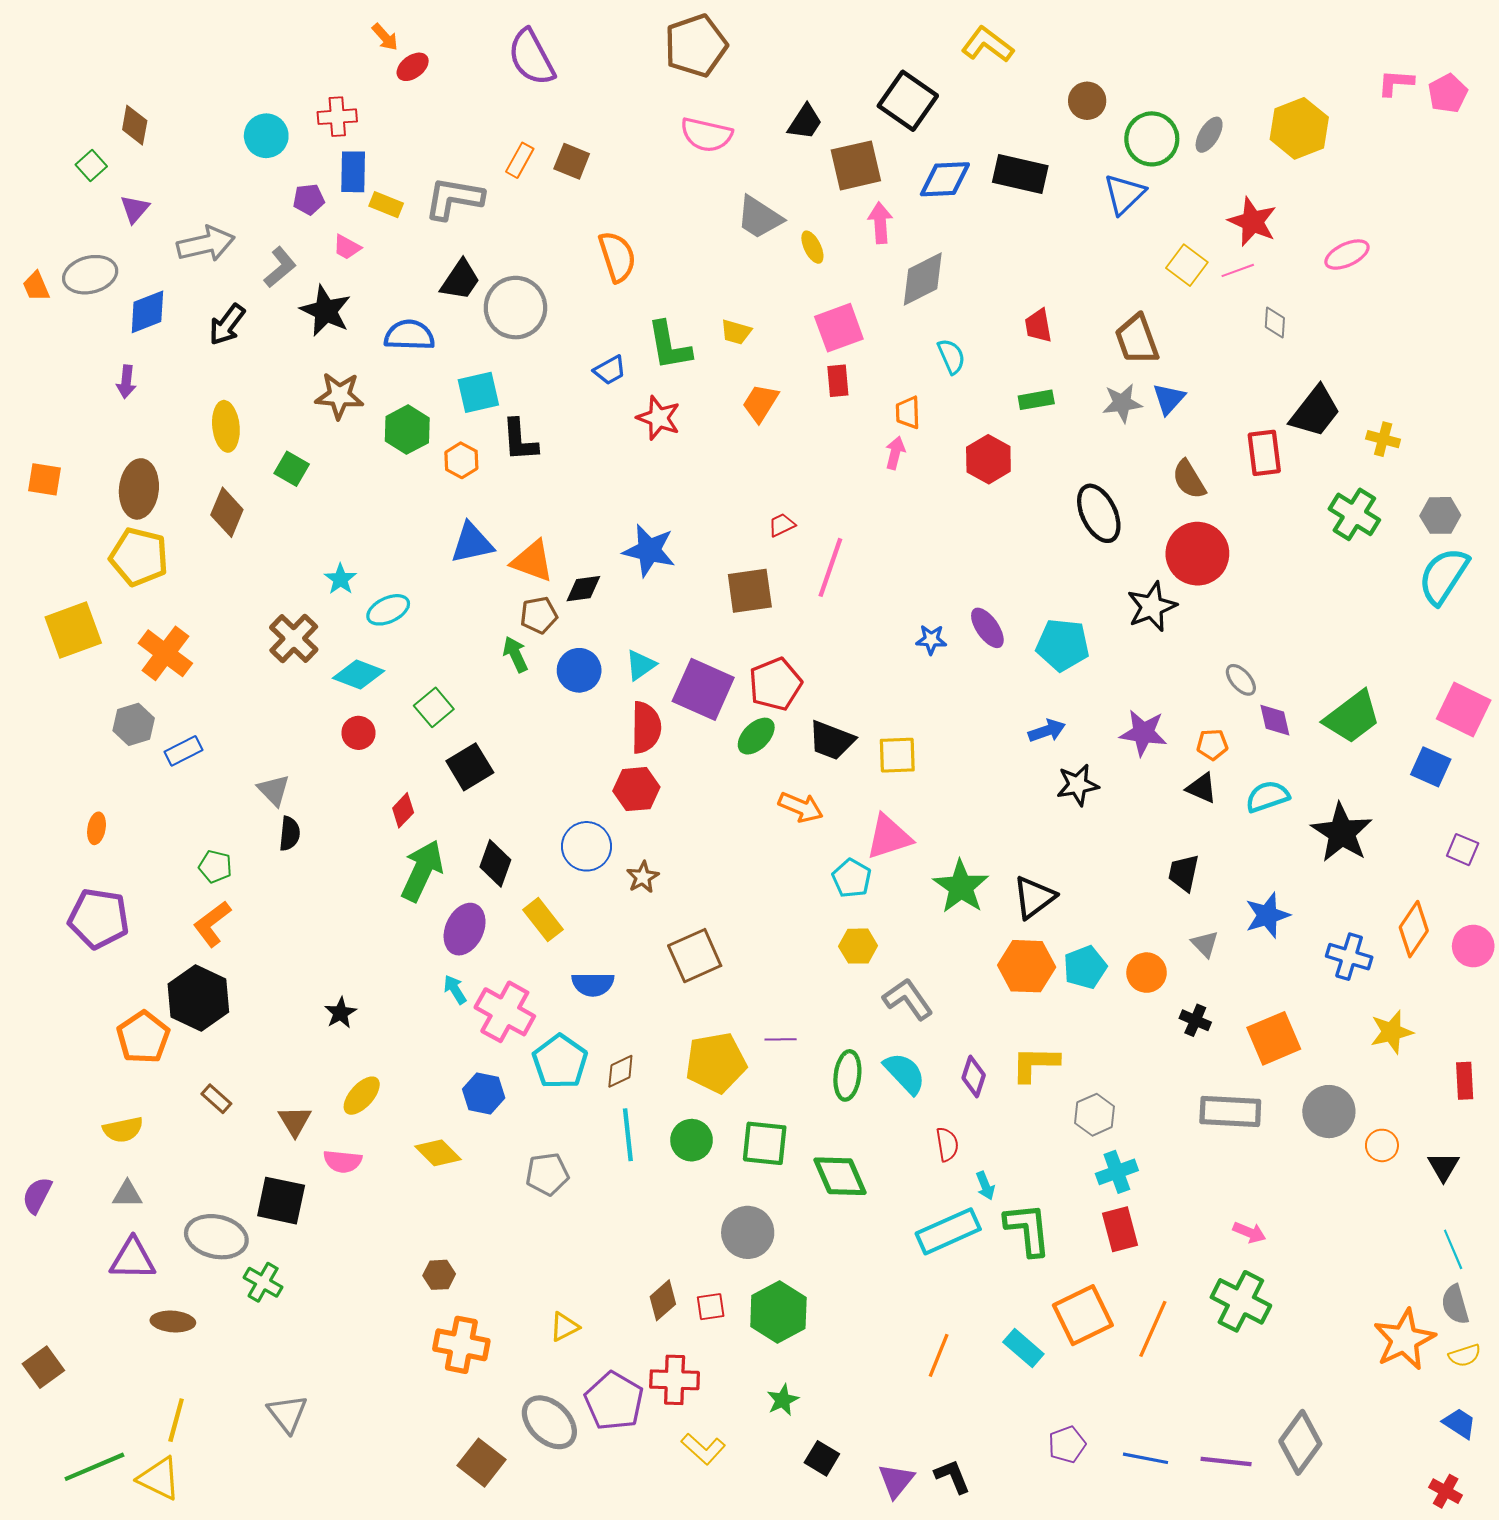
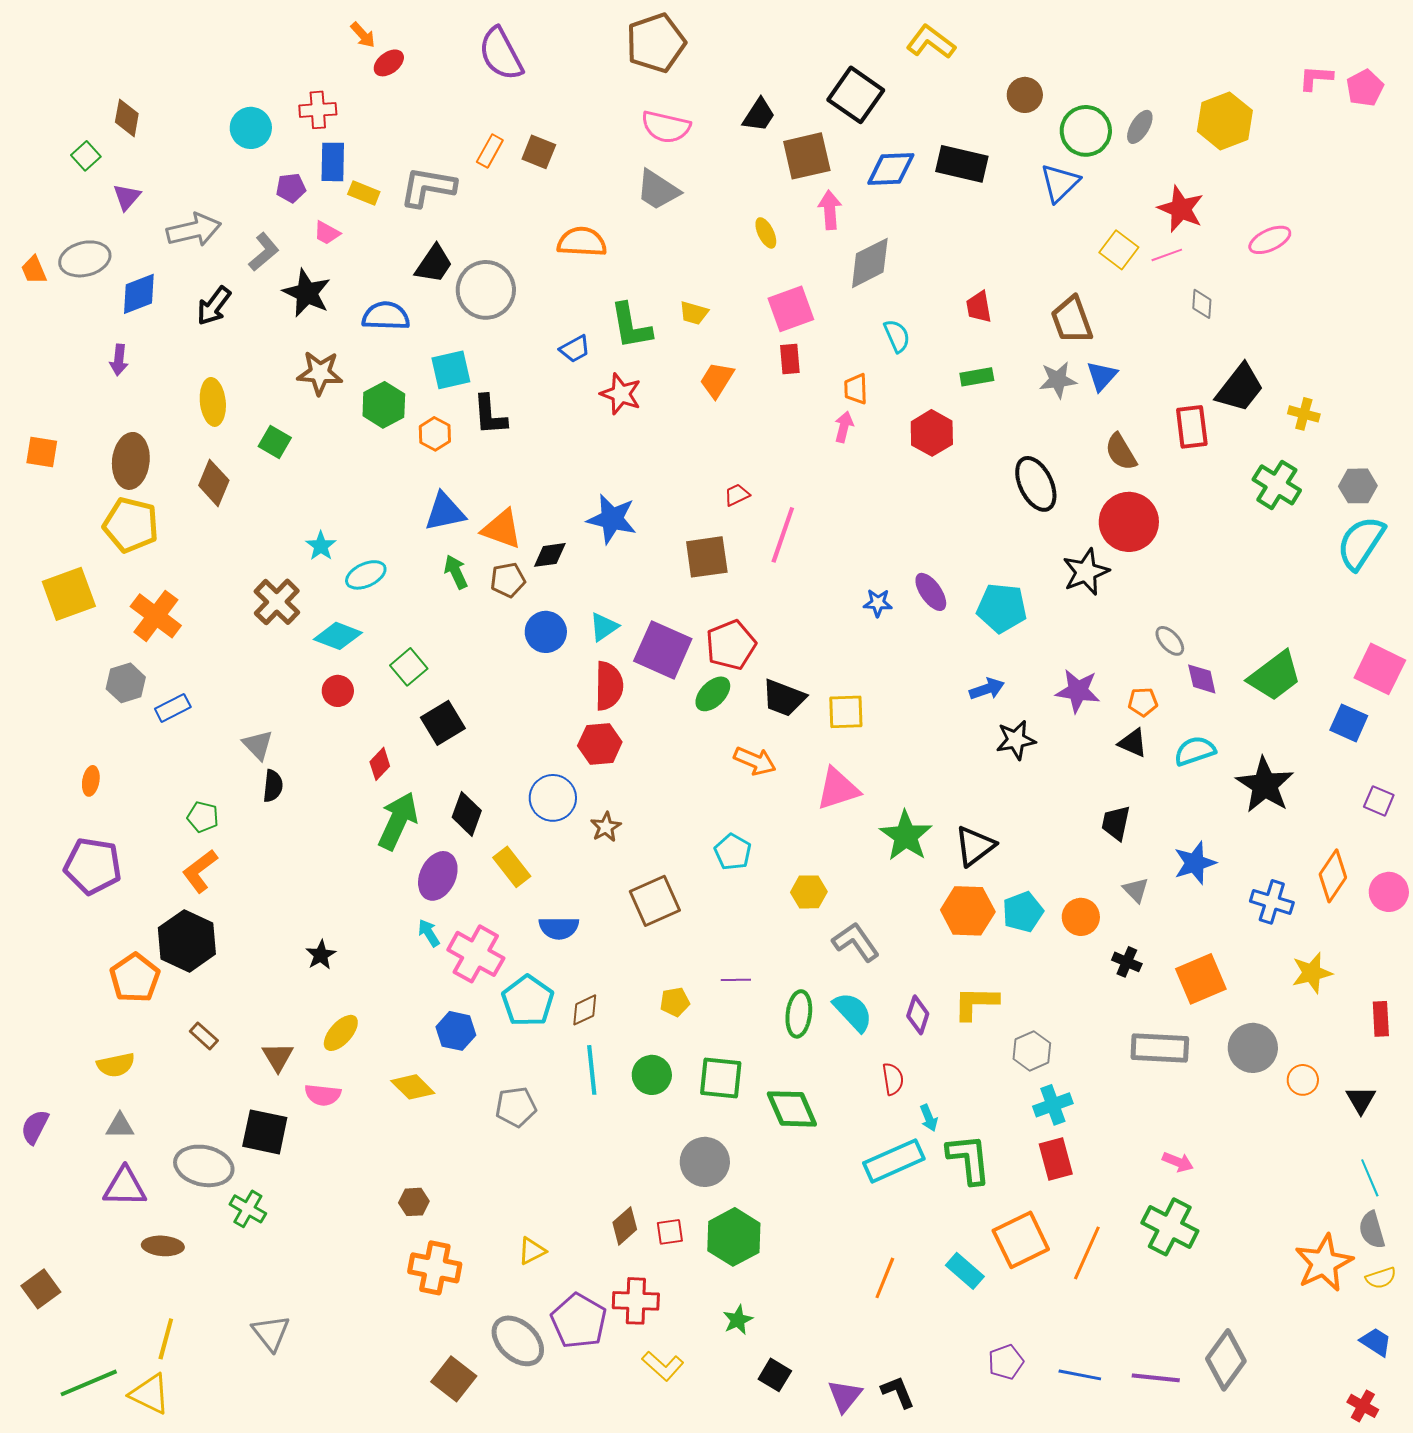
gray trapezoid: (759, 217) -> (658, 190), moved
orange semicircle: (617, 257) -> (582, 242), turned -69
green arrow: (515, 654) -> (456, 572), moved
cyan pentagon: (852, 878) -> (733, 852), moved
yellow pentagon: (716, 1063) -> (675, 1002), size x0.5

